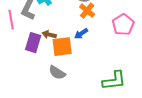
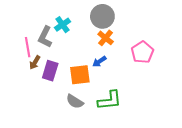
brown arrow: (49, 35) -> (35, 62), moved, turned -72
green L-shape: (114, 81) -> (110, 100), moved

